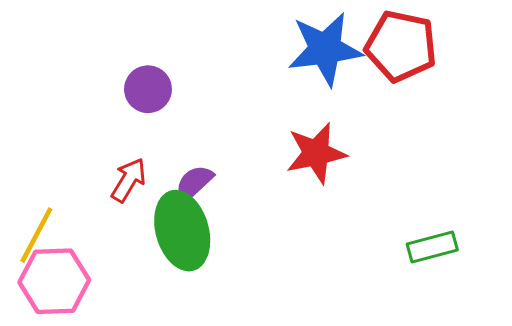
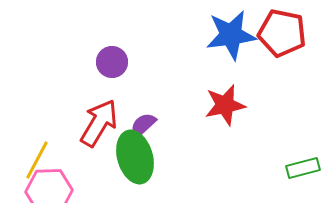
red arrow: (129, 180) -> (99, 123), size x1.6

